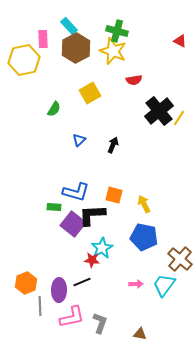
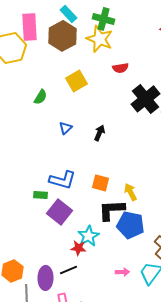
cyan rectangle: (69, 26) -> (68, 14), moved
pink rectangle: (43, 39) -> (30, 27), size x1.5
black L-shape: (92, 215) -> (112, 210), moved

